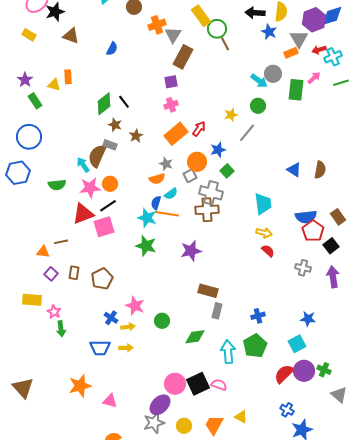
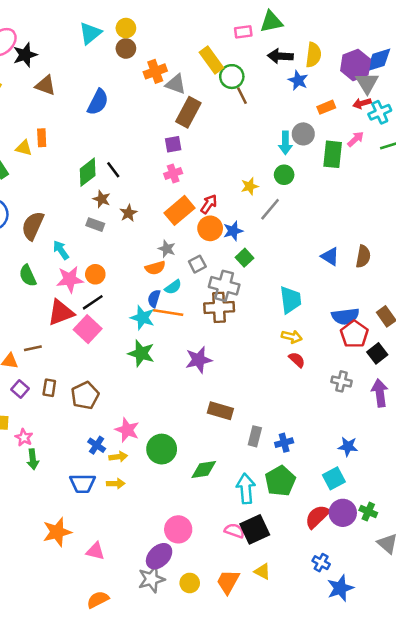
gray triangle: (173, 35) -> (176, 84), turned -42
gray triangle: (299, 39) -> (367, 83), moved
blue semicircle: (112, 49) -> (98, 102), size x1.5
cyan arrow: (259, 81) -> (285, 143), turned 54
brown semicircle: (97, 156) -> (33, 226), moved
orange circle: (197, 162) -> (210, 228), moved
green semicircle: (57, 185) -> (28, 276), turned 72
pink square: (104, 227) -> (88, 329), turned -30
gray rectangle: (217, 311) -> (255, 436), moved
green circle: (162, 321) -> (162, 449), size x1.5
black square: (198, 384) -> (255, 529), moved

